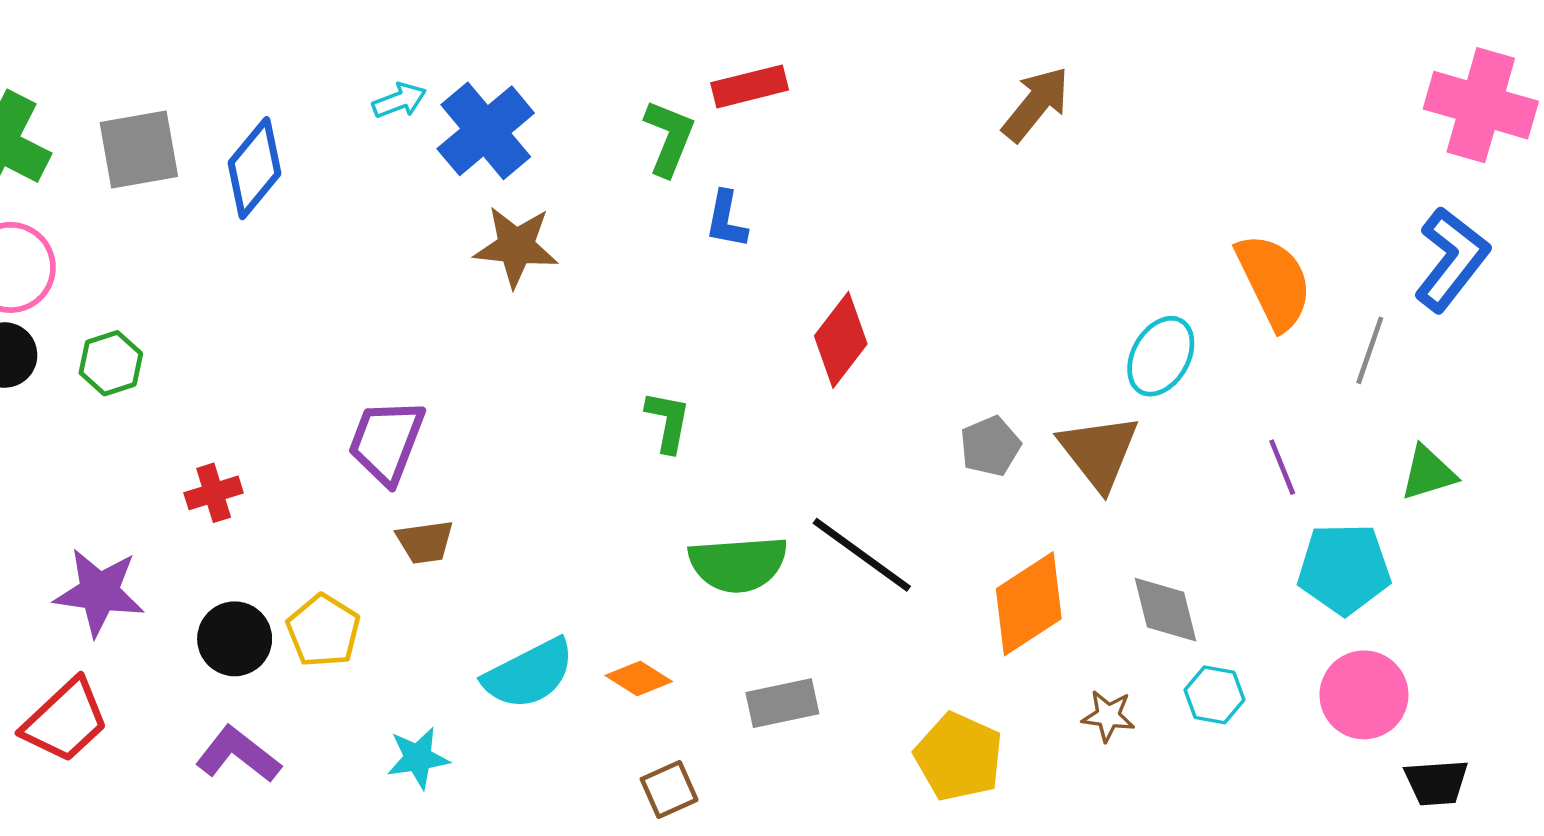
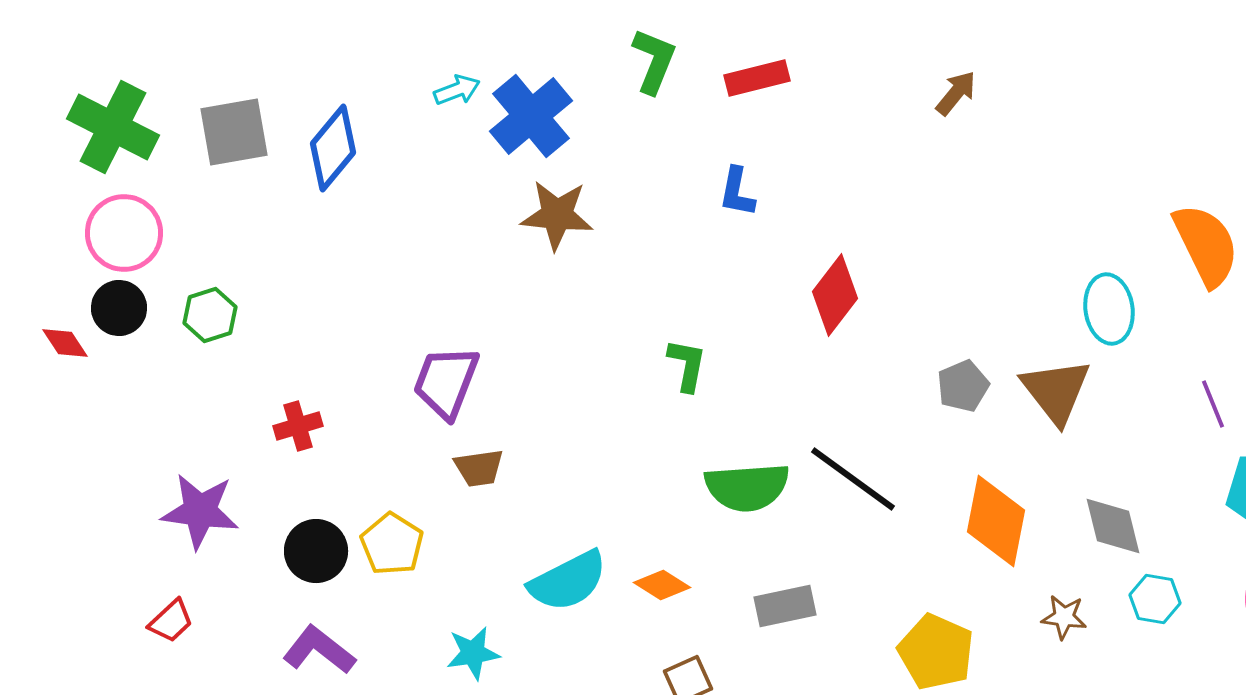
brown arrow: (1036, 104) -> (956, 93), moved, size x0.7
green L-shape: (669, 138) -> (654, 61), moved
cyan ellipse: (1161, 356) -> (1109, 309), turned -38
orange diamond: (1029, 604) -> (996, 521), turned -46
red trapezoid: (65, 721) -> (171, 621), size x0.6

